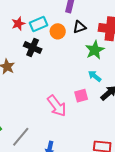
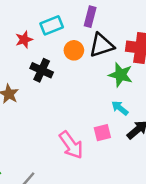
cyan rectangle: (38, 24) -> (52, 25), moved
black triangle: (79, 27) -> (102, 45), size x1.5
green star: (95, 50) -> (121, 75), turned -30

